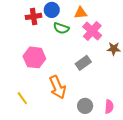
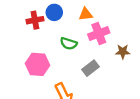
green semicircle: (61, 28) -> (69, 44), moved
pink cross: (92, 31) -> (99, 34), turned 30

